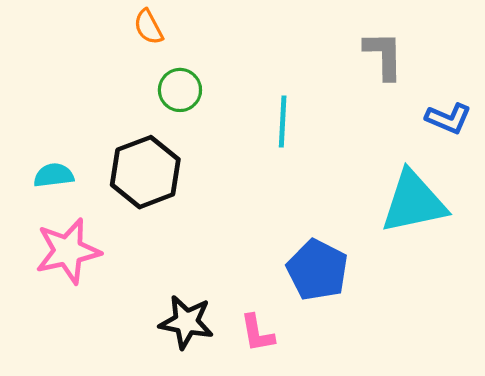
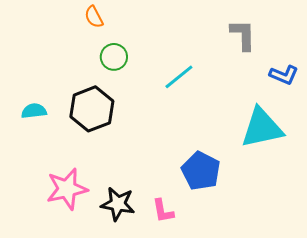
cyan line: (283, 122) -> (179, 77), turned 48
pink star: (68, 251) -> (67, 189), moved

